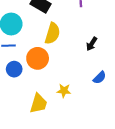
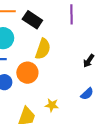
black arrow: (92, 44) -> (89, 61), moved

